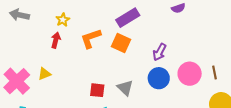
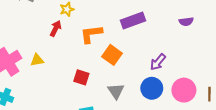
orange square: (121, 43) -> (112, 55), moved
red square: (97, 90) -> (81, 77), moved

